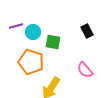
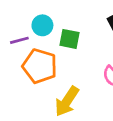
purple line: (16, 26) -> (19, 40), moved

